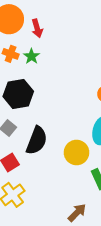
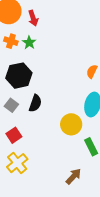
black semicircle: (37, 141) -> (35, 103), moved, size x0.7

